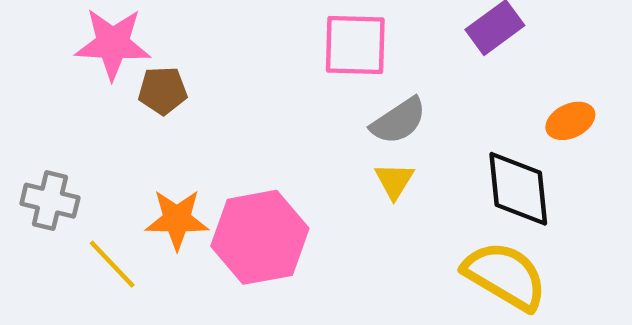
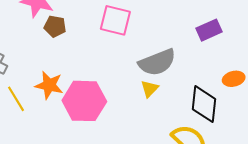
pink square: (355, 45) -> (115, 20), moved
gray semicircle: (399, 121) -> (157, 62), size x1.4

